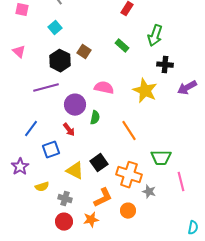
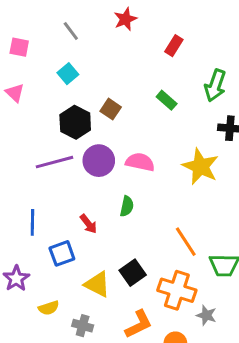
pink triangle: (19, 52) -> (15, 93), moved
purple circle: (75, 105) -> (99, 161), moved
blue line: (31, 129) -> (32, 222), turned -36
orange line: (129, 131) -> (186, 242), moved

